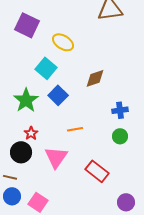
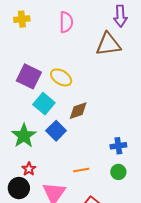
purple square: (27, 25) -> (29, 76), moved
brown diamond: (95, 78) -> (78, 111), moved
orange line: (75, 129) -> (81, 170), moved

